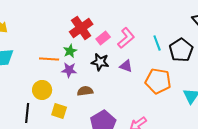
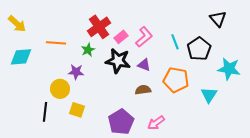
orange line: (49, 59) -> (56, 43), moved
black star: (100, 62) -> (118, 61), size x1.4
purple star: (69, 70) -> (76, 72), moved
brown semicircle: (85, 91) -> (143, 90), moved

